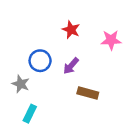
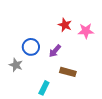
red star: (71, 30) -> (65, 25), moved
cyan rectangle: (30, 114) -> (44, 88), moved

